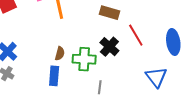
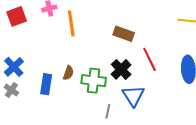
blue rectangle: (54, 76) -> (46, 84), moved
blue triangle: (156, 77) -> (133, 96), moved

